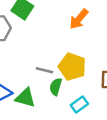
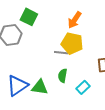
yellow pentagon: (72, 67) -> (72, 43), moved
gray line: (44, 70) -> (61, 53), moved

